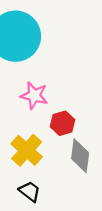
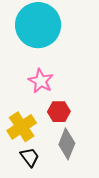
black trapezoid: (30, 191) -> (30, 157), moved

